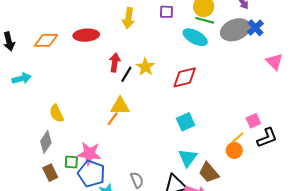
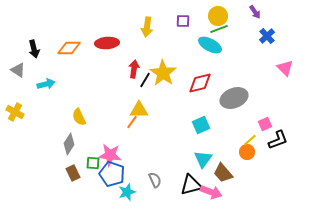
green line: (205, 20) -> (219, 29), turned -36
gray ellipse: (235, 30) -> (234, 98), moved
yellow star: (145, 67) -> (163, 73), size x1.5

